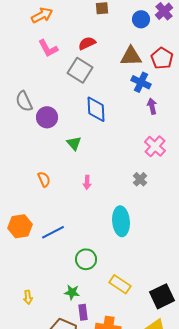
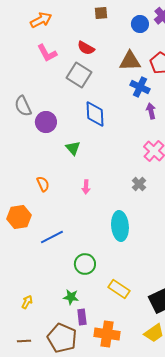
red semicircle: (87, 43) -> (86, 48), turned -126
orange hexagon: (20, 226) -> (19, 217), moved
yellow arrow: (28, 297) -> (27, 302), turned -144

